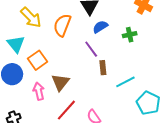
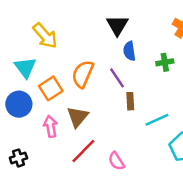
orange semicircle: (62, 25) -> (83, 74), moved
blue semicircle: (100, 27) -> (129, 51), turned -70

